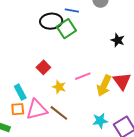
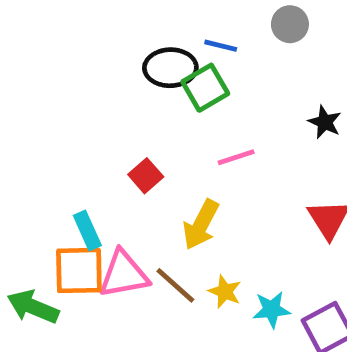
pink line: (83, 76) -> (236, 157), moved
yellow arrow: (104, 86) -> (201, 225), moved
yellow star: (59, 87) -> (225, 292), moved
orange square: (18, 109) -> (79, 270), size x1.6

